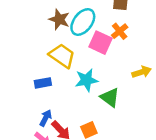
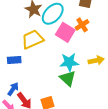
yellow trapezoid: (62, 56) -> (32, 39), turned -65
cyan star: (86, 80) -> (69, 62), moved

